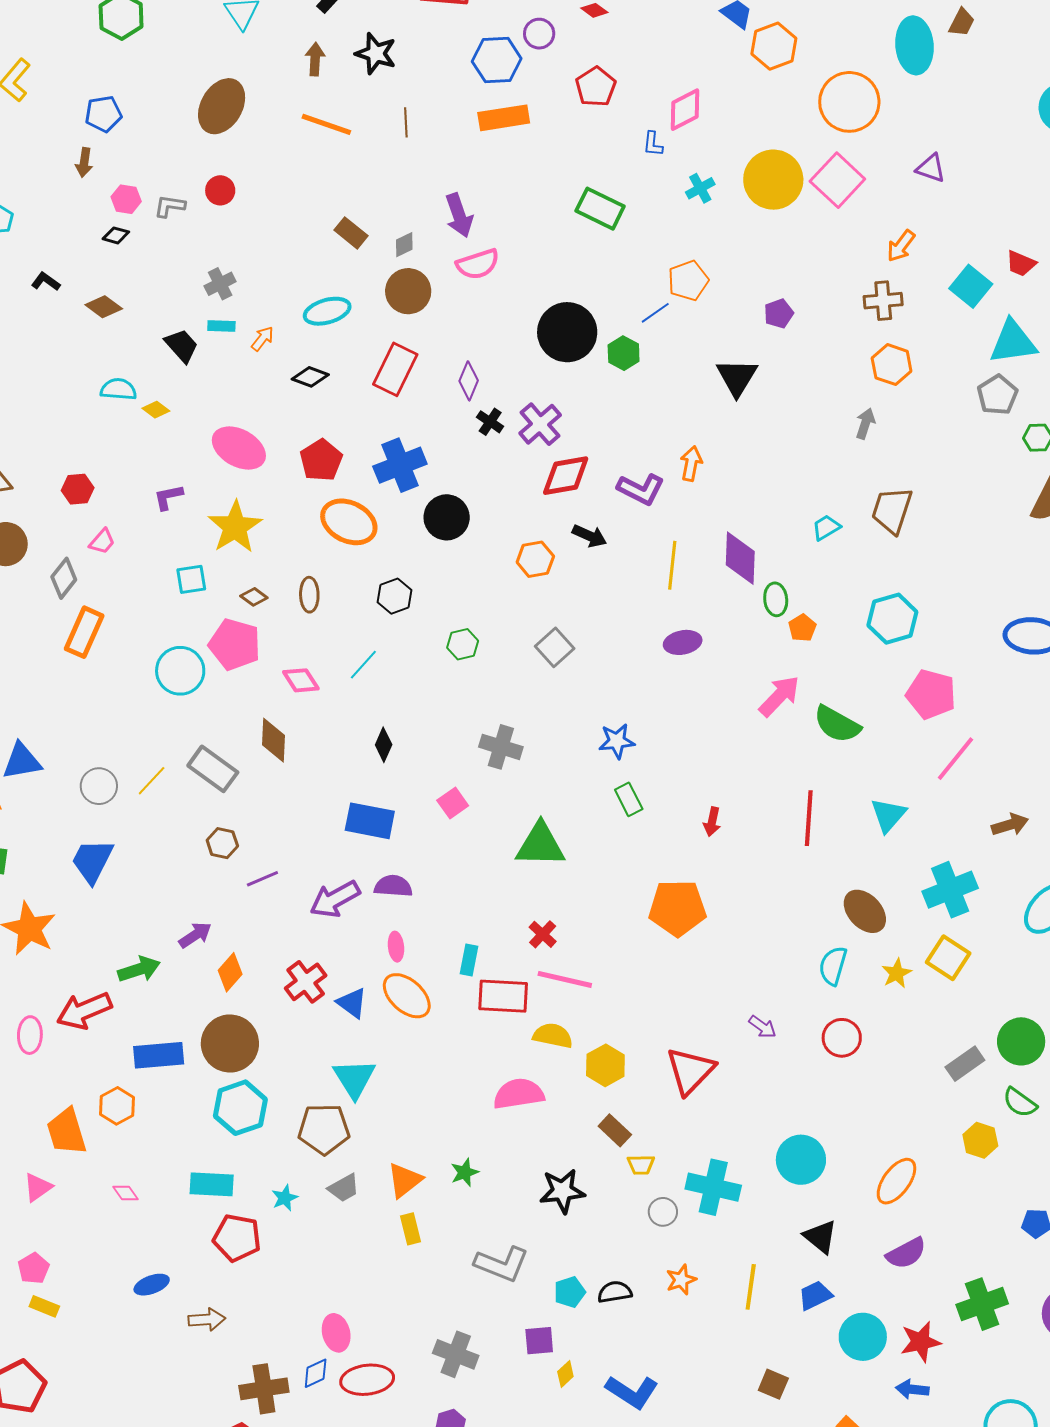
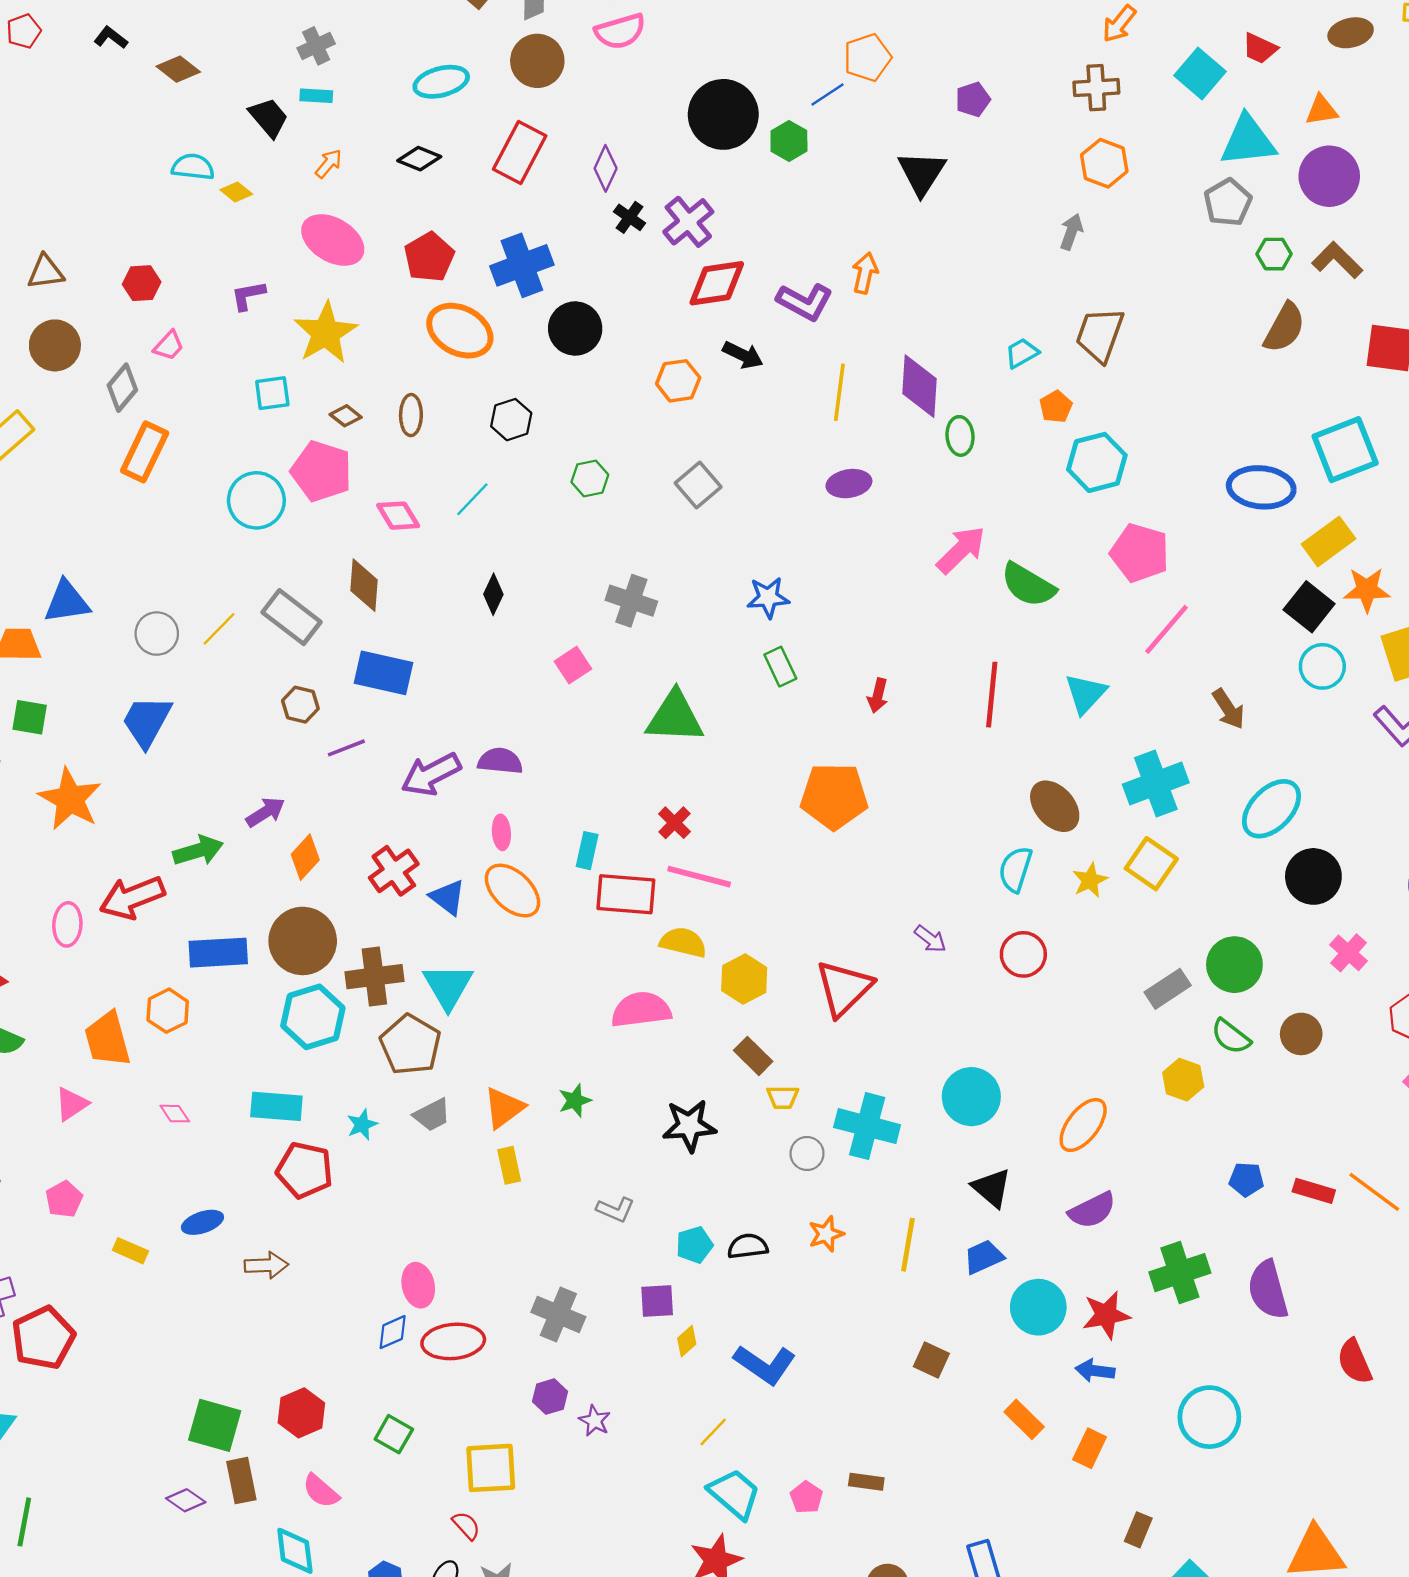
orange arrow: (262, 339) -> (329, 164), moved
orange pentagon: (802, 628) -> (1056, 407), moved
blue rectangle: (370, 821) -> (383, 673), moved
brown arrow: (1010, 825) -> (1228, 709), turned 72
brown pentagon: (324, 1129) -> (410, 1045), turned 30
gray L-shape: (502, 1264) -> (615, 1210), size x0.6
yellow rectangle: (44, 1306) -> (130, 1251), moved
brown cross: (264, 1389) -> (374, 977), moved

